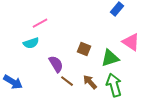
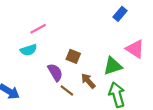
brown square: (84, 49) -> (73, 56), moved
brown arrow: (90, 82) -> (88, 81), moved

